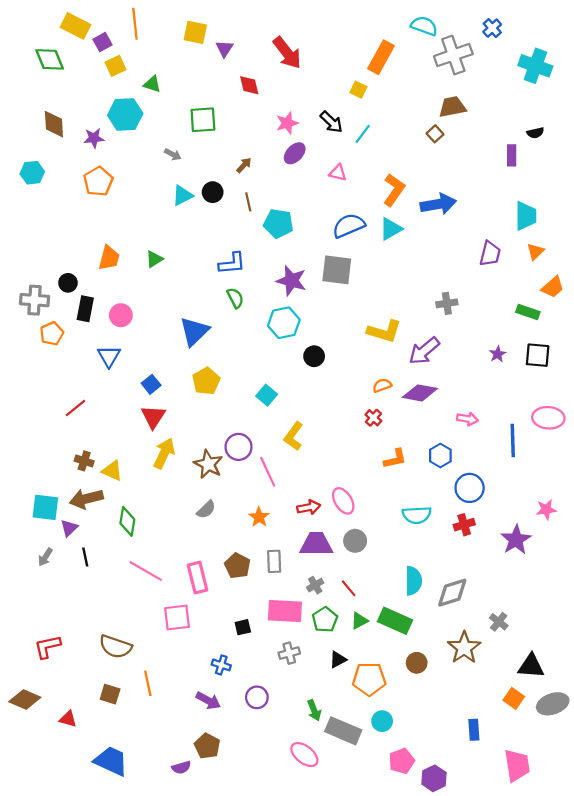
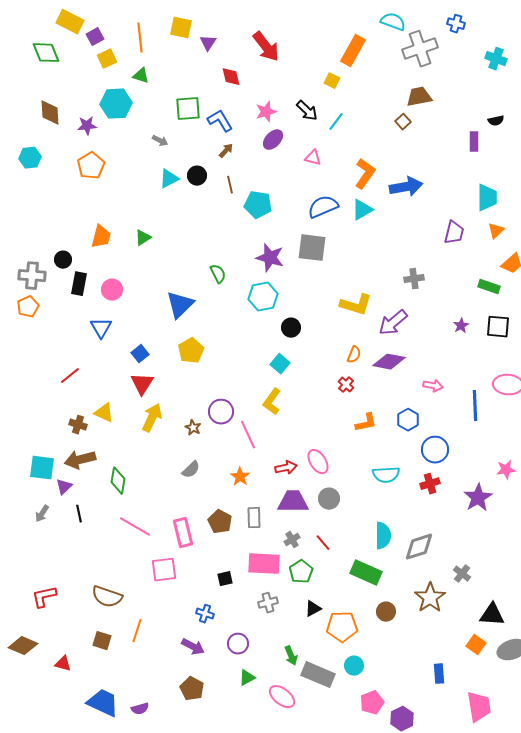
orange line: (135, 24) -> (140, 38), moved
blue cross: (492, 28) -> (456, 24), turned -30
cyan cross: (535, 66) -> (496, 59), size x0.7
blue L-shape: (232, 263) -> (220, 121), moved, turned -116
orange pentagon: (52, 334) -> (28, 307), moved
orange semicircle: (382, 385) -> (354, 355), turned 132
cyan square: (267, 395) -> (280, 364), moved
brown star: (208, 464) -> (193, 428), size x0.6
yellow triangle: (112, 471) -> (104, 413), moved
green triangle: (359, 621) -> (247, 678), moved
orange line: (148, 683) -> (137, 631), turned 30
purple semicircle: (181, 768) -> (140, 709), moved

